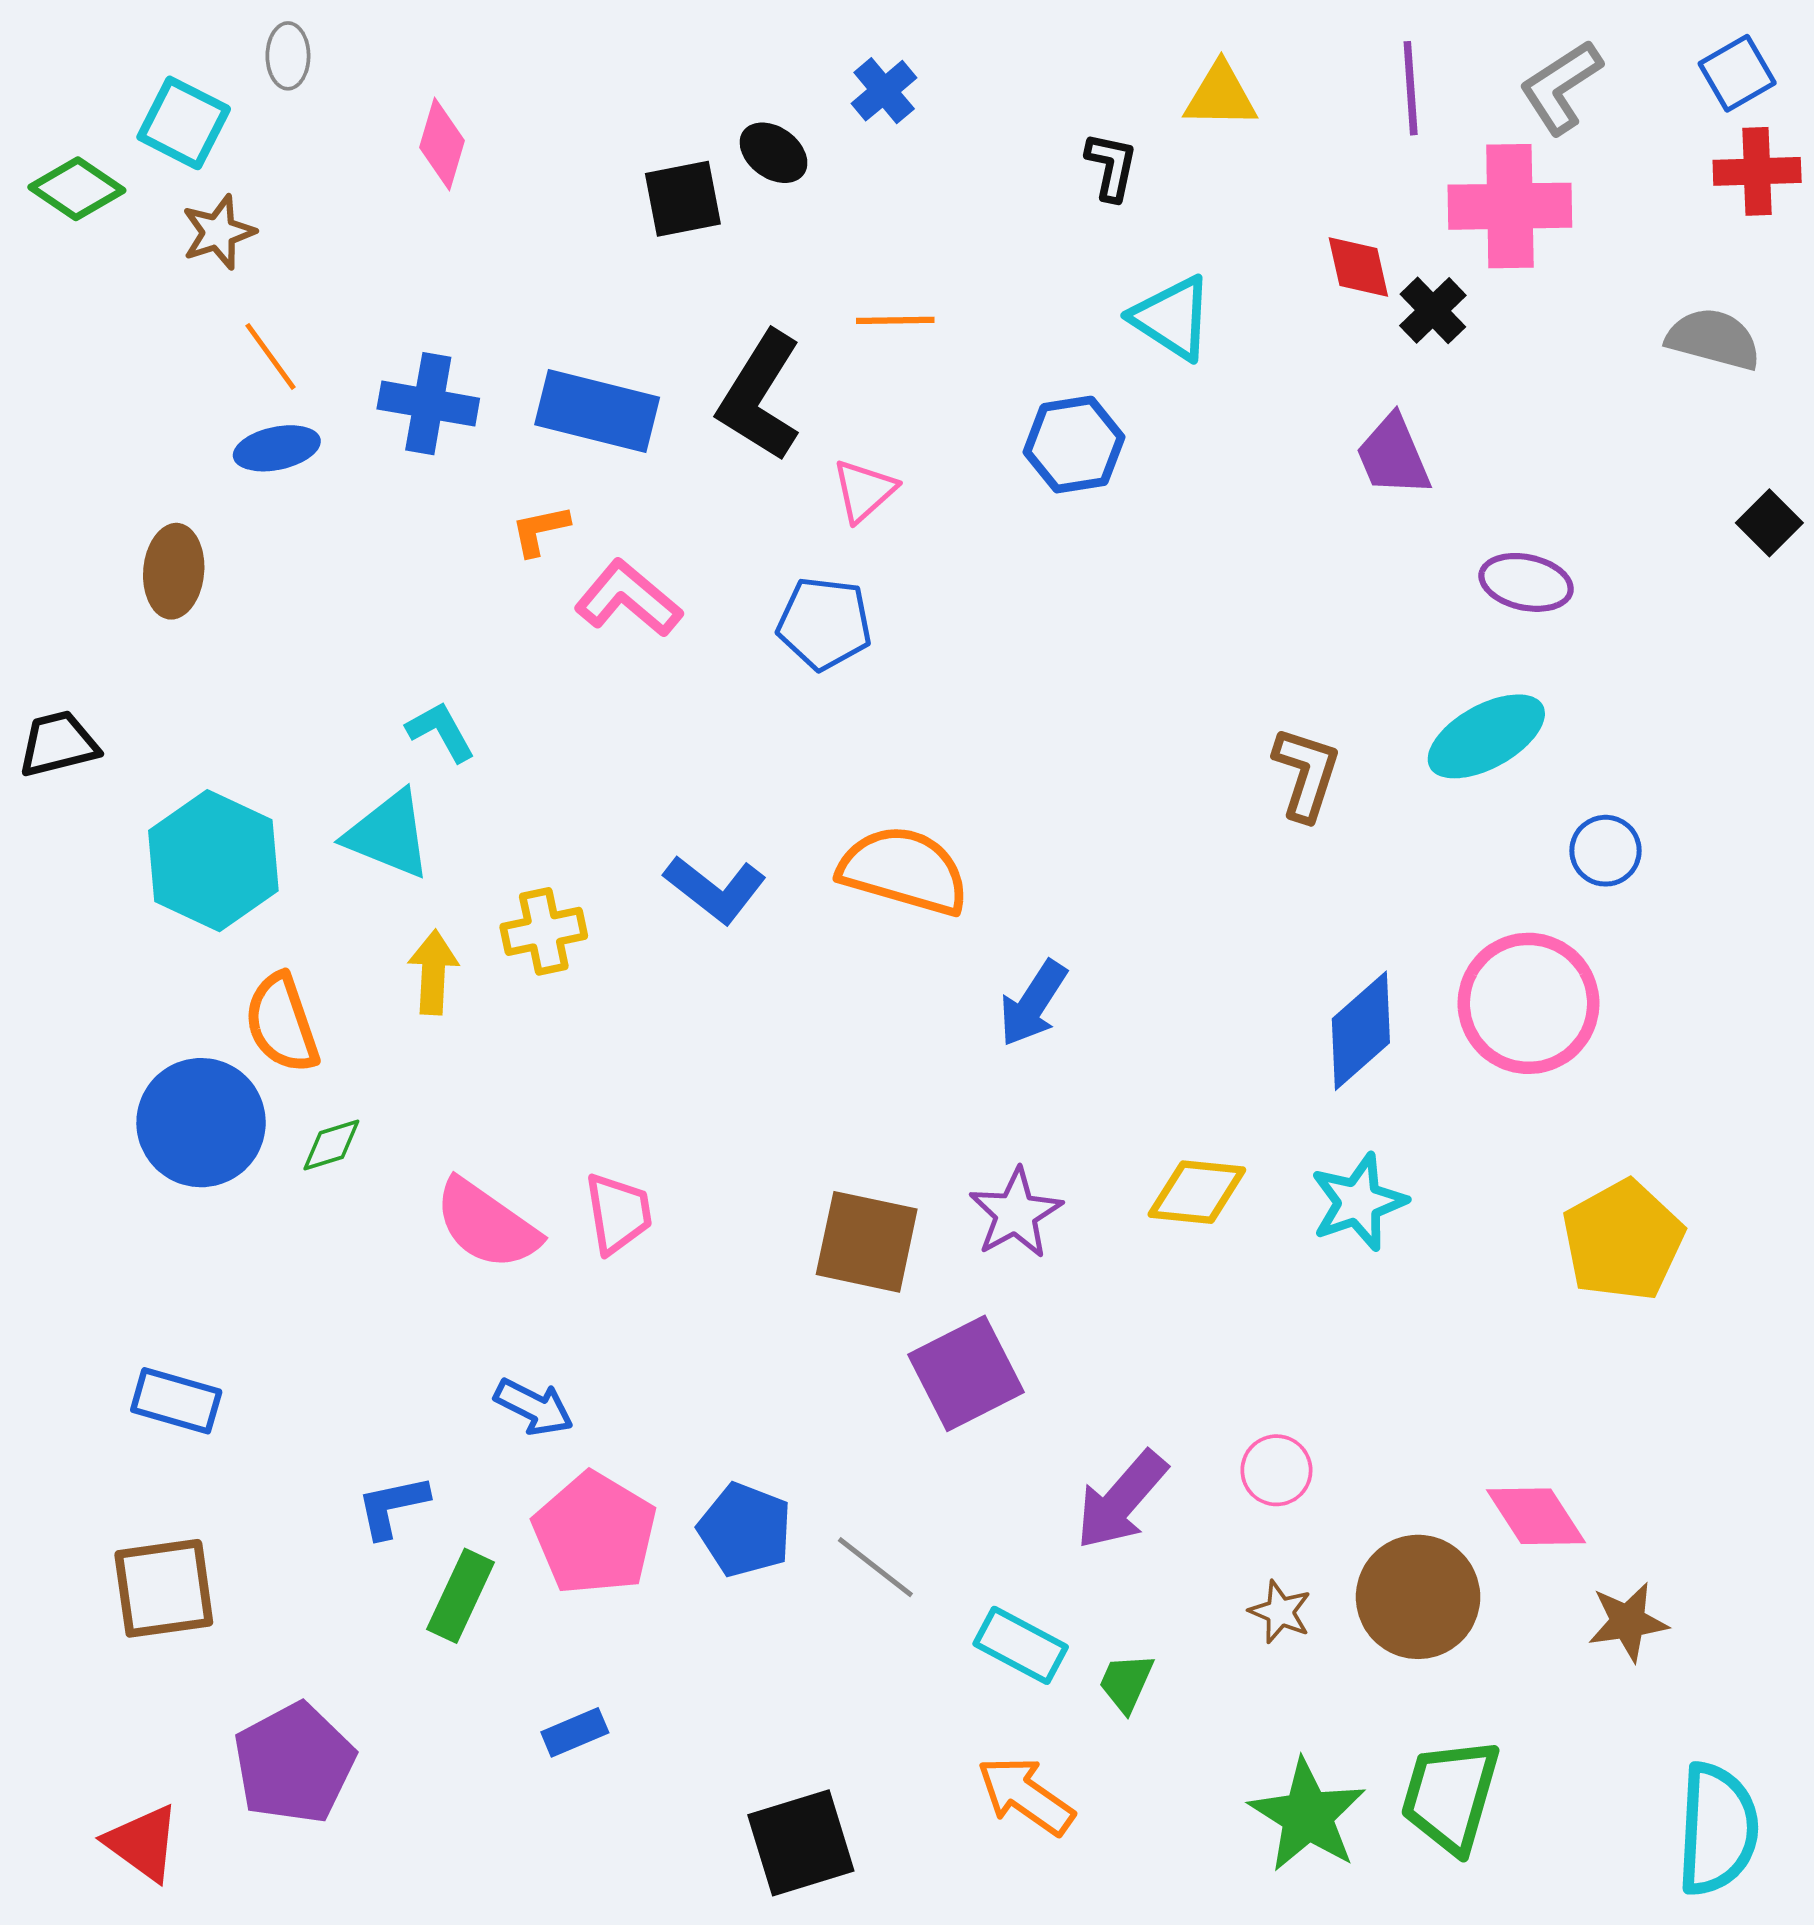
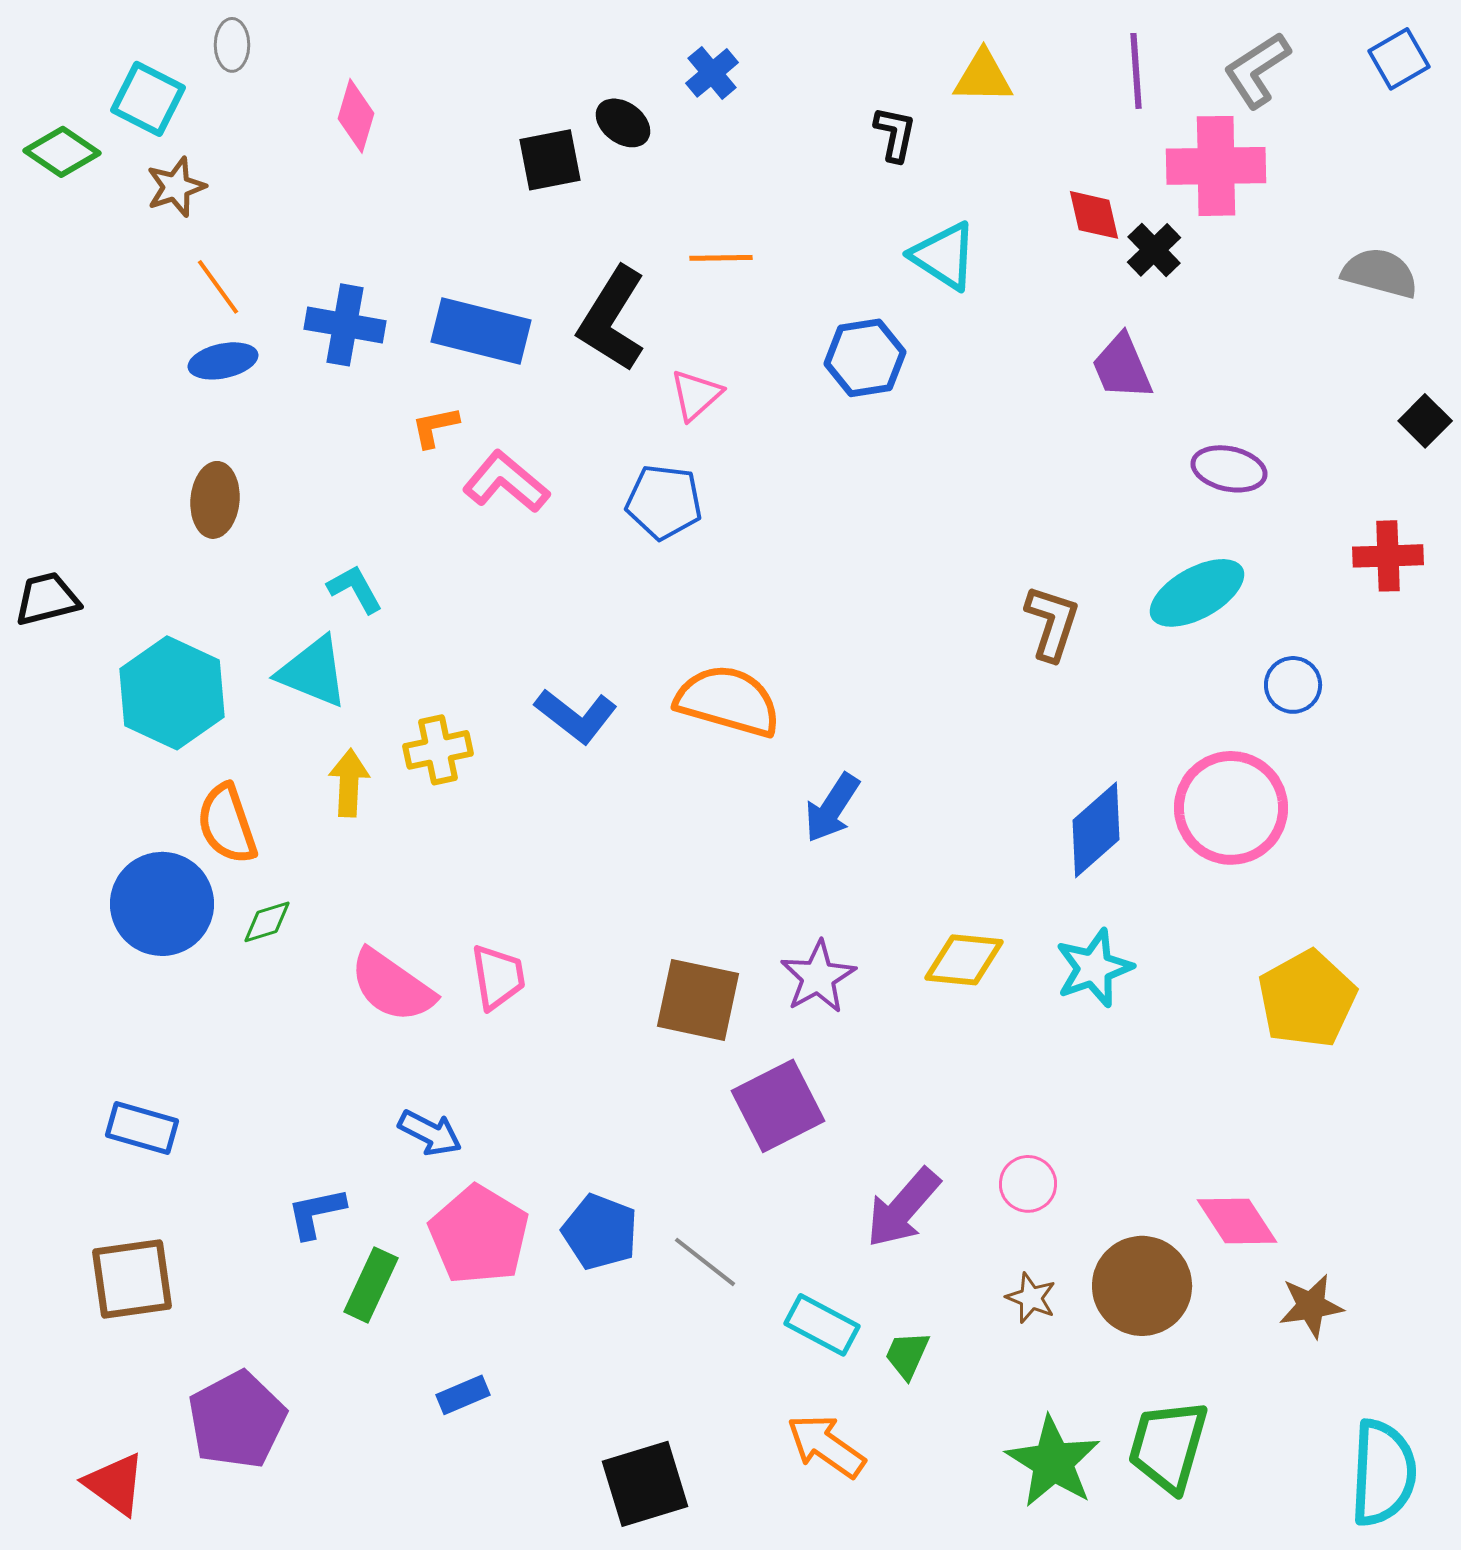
red cross: (1757, 171) -> (1388, 556), moved
brown ellipse: (174, 571) -> (215, 500), moved

